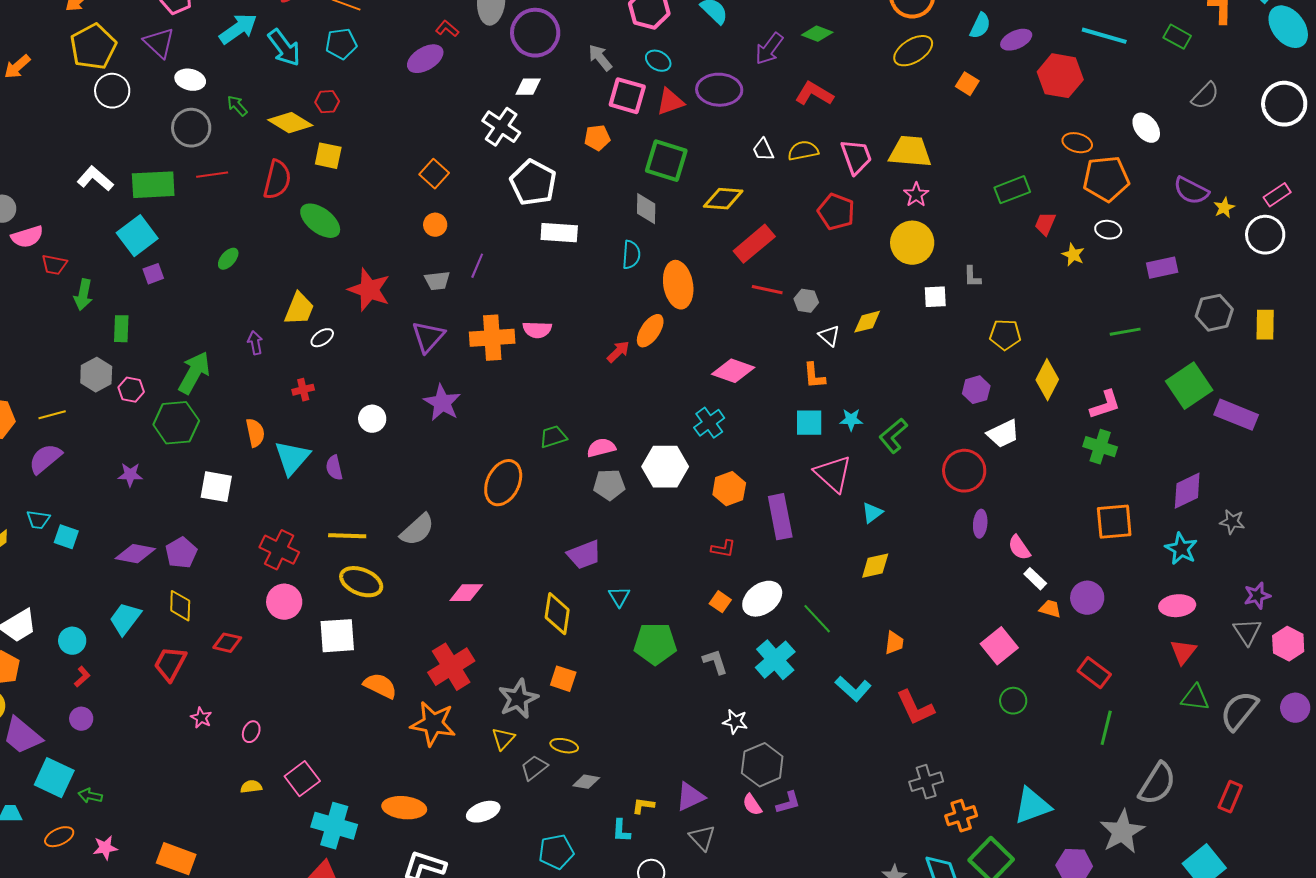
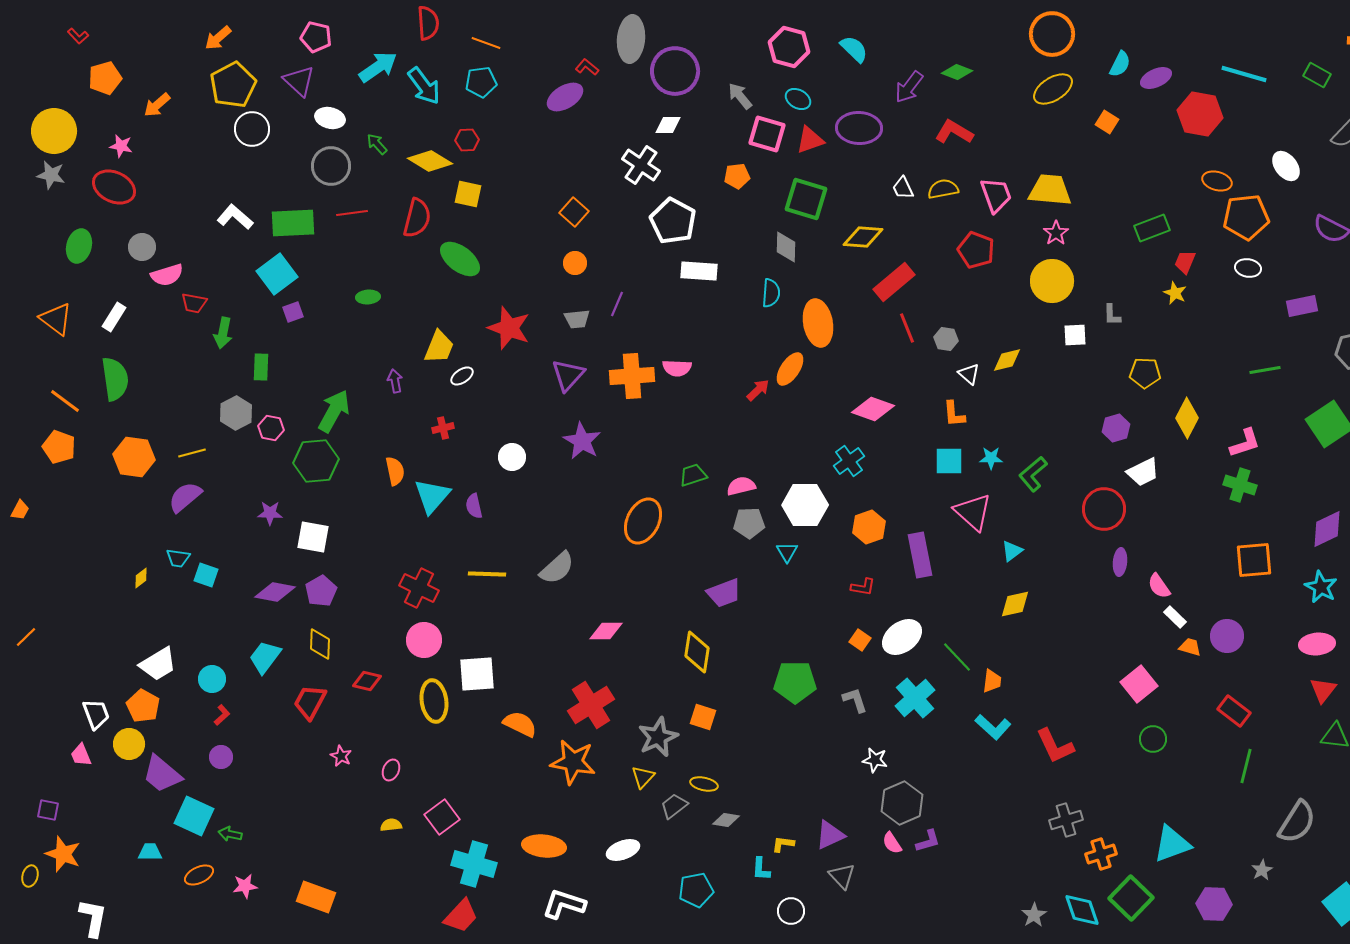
yellow star: (1073, 255) -> (1175, 293), moved
green ellipse: (228, 259) -> (368, 297), turned 45
red line: (767, 290) -> (907, 328), turned 56
white square: (216, 487) -> (313, 537), moved
yellow ellipse: (361, 582) -> (434, 701), moved, turned 60
cyan triangle: (619, 597) -> (787, 552), moved
orange trapezoid: (894, 643) -> (992, 681), moved
gray star: (1122, 832) -> (1262, 870), size x0.5

